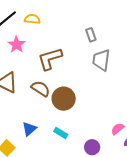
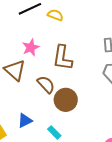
pink star: (16, 45) -> (31, 47), moved
brown L-shape: (50, 59) -> (62, 58), turned -80

